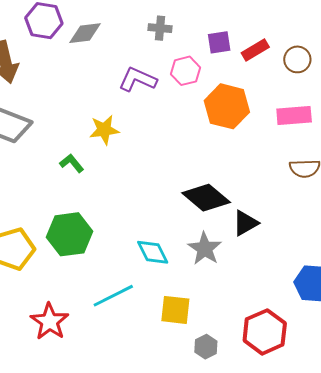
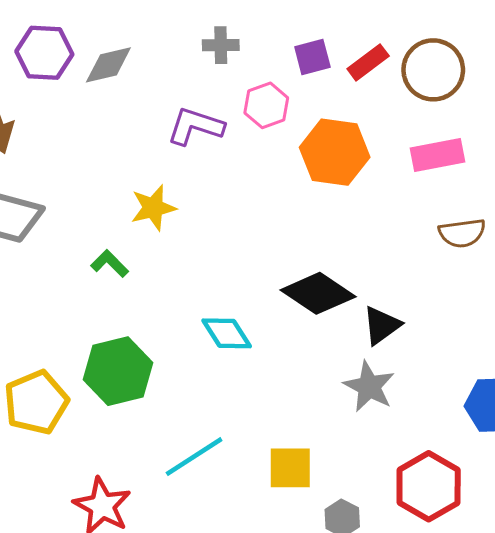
brown circle: (297, 59) -> (433, 70), size x1.5
gray star: (205, 249) -> (369, 387), moved
cyan diamond: (153, 252) -> (227, 333), moved

